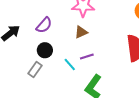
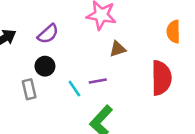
brown triangle: (81, 32) -> (118, 49), moved
gray rectangle: (35, 69) -> (29, 89), turned -56

